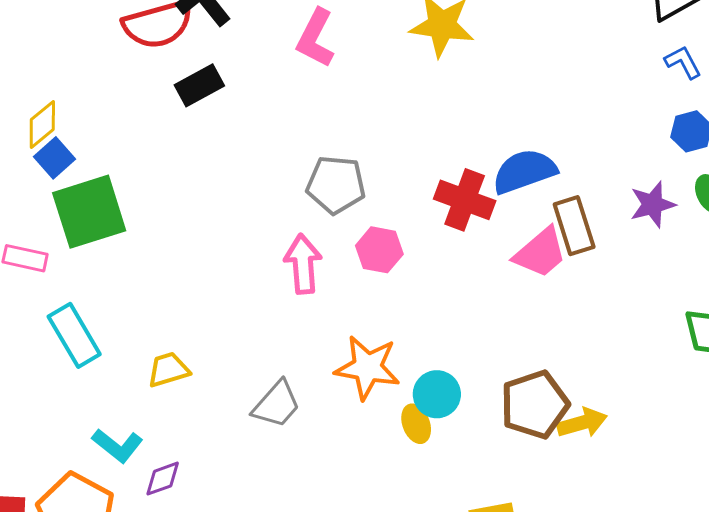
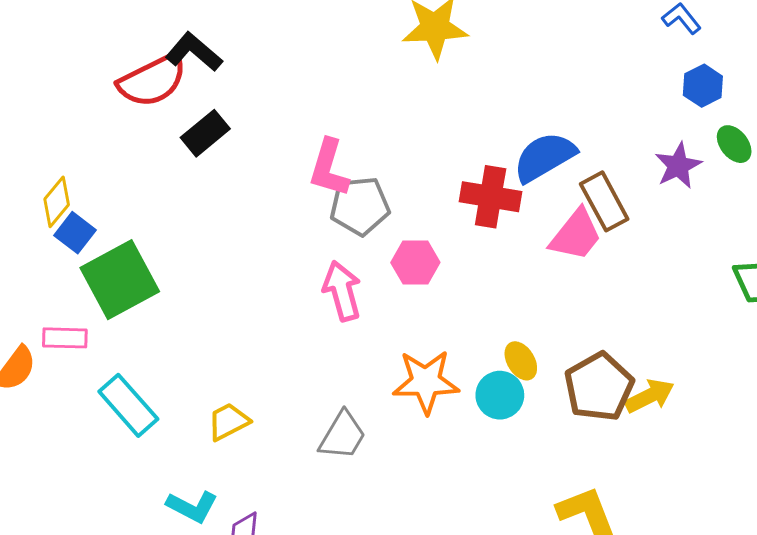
pink L-shape: (316, 38) -> (329, 168), moved
yellow ellipse: (416, 424) -> (521, 361), moved

